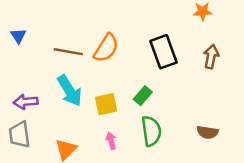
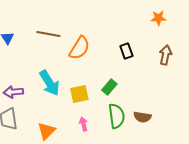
brown line: (68, 52) -> (48, 34), moved
black rectangle: (164, 52) -> (126, 51), size x0.6
brown semicircle: (207, 132) -> (142, 117), moved

